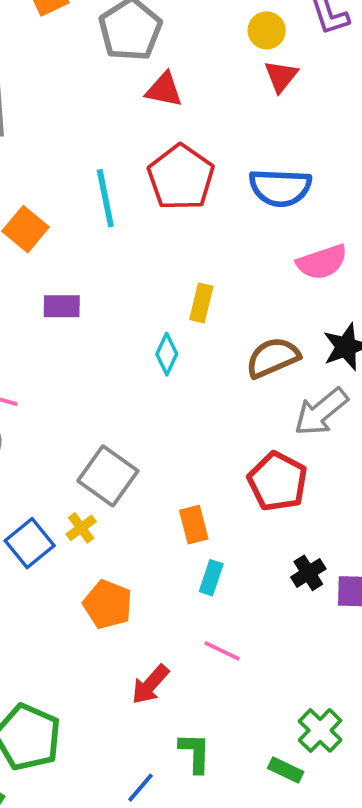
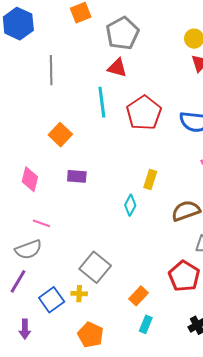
red triangle: (164, 90) -> (117, 68), moved
cyan line: (105, 198) -> (102, 102), moved
orange rectangle: (194, 525) -> (139, 296), turned 54
yellow cross: (81, 528) -> (79, 294), turned 35

